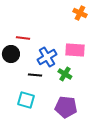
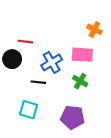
orange cross: (80, 13) -> (94, 29), moved
green cross: (65, 74) -> (80, 81), moved

